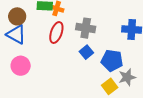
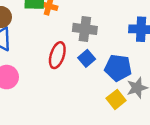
red ellipse: (56, 33) -> (57, 55), moved

